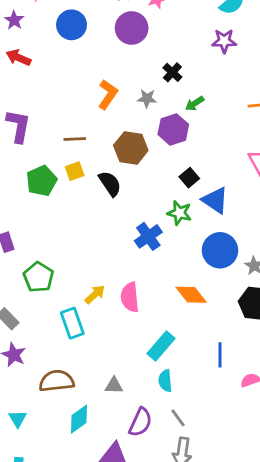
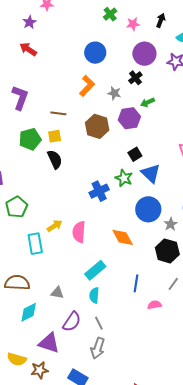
blue circle: (72, 25) -> (95, 53), moved
purple circle: (132, 28) -> (144, 54), moved
black semicircle: (110, 184) -> (55, 159), moved

